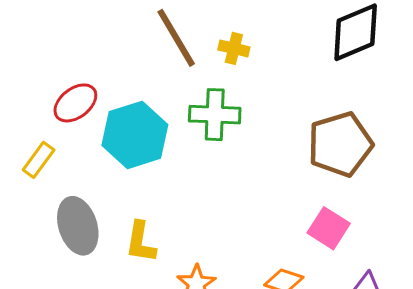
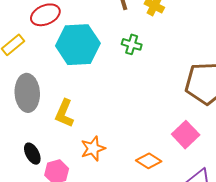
green cross: (215, 115) -> (132, 44), size x0.6

